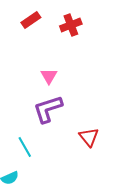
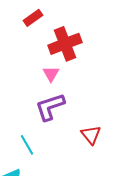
red cross: (71, 25) -> (65, 44), moved, size x1.5

